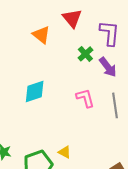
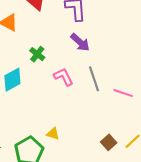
green cross: (85, 54) -> (37, 54), moved

